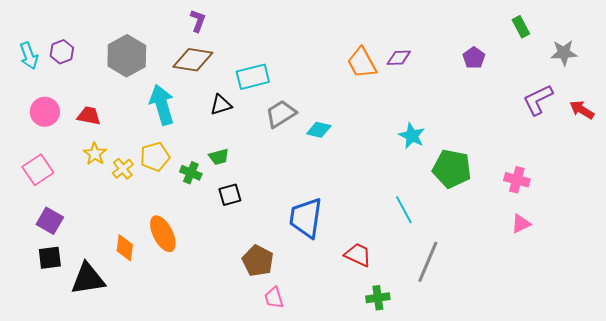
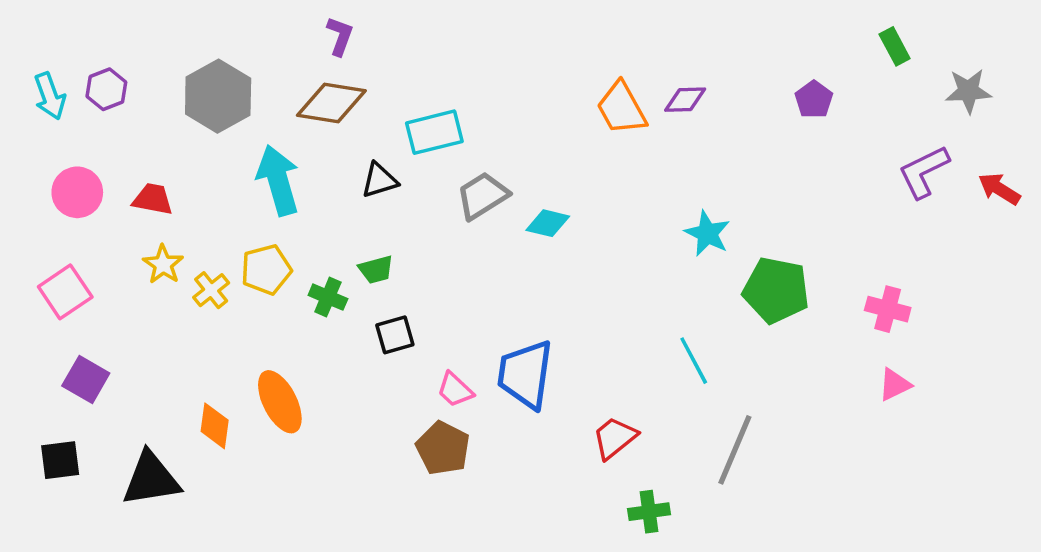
red trapezoid: (358, 255) -> (615, 438), turned -64
black square: (50, 258) -> (60, 460), moved
pink trapezoid: (274, 298) -> (455, 390), moved, turned -30

